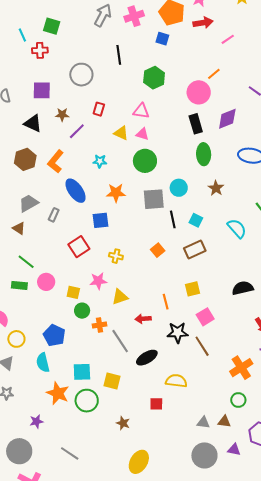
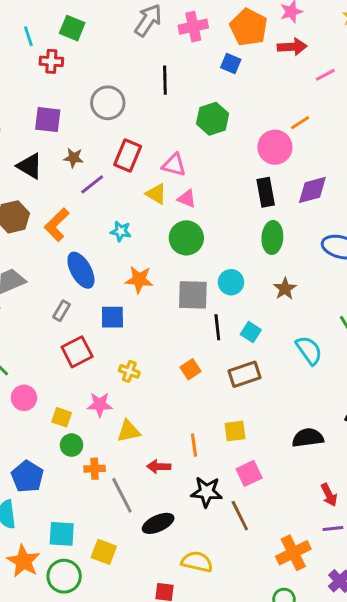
red rectangle: (99, 109) -> (128, 156), size x1.5
pink triangle: (141, 111) -> (174, 165), moved
gray rectangle: (54, 215) -> (61, 311), moved

